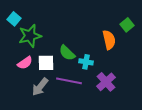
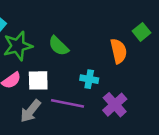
green semicircle: (67, 53) -> (59, 46), moved

